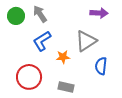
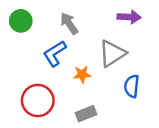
gray arrow: (40, 14) -> (69, 23), moved
gray rectangle: (66, 87) -> (86, 114), turned -35

